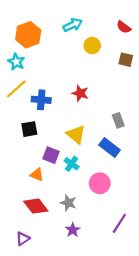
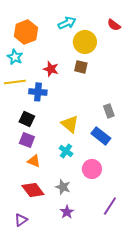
yellow circle: (92, 46) -> (85, 42), size x1.5
brown square: (126, 60) -> (81, 67), moved
yellow line: (16, 89) -> (15, 82), turned 35
red star: (80, 93) -> (51, 69), moved
black square: (29, 129) -> (27, 119), turned 35
purple square: (51, 155) -> (27, 140), moved

